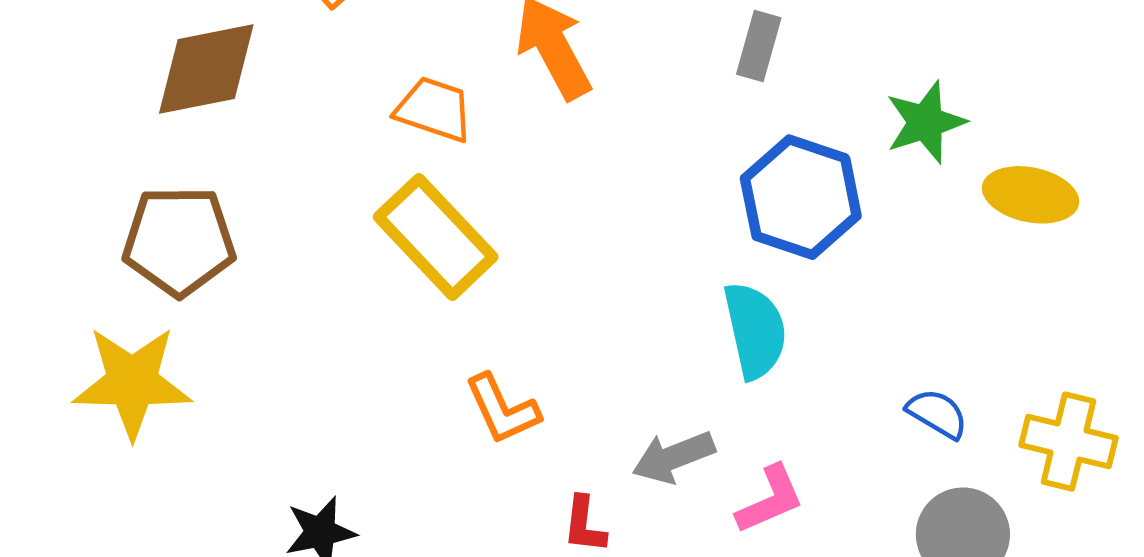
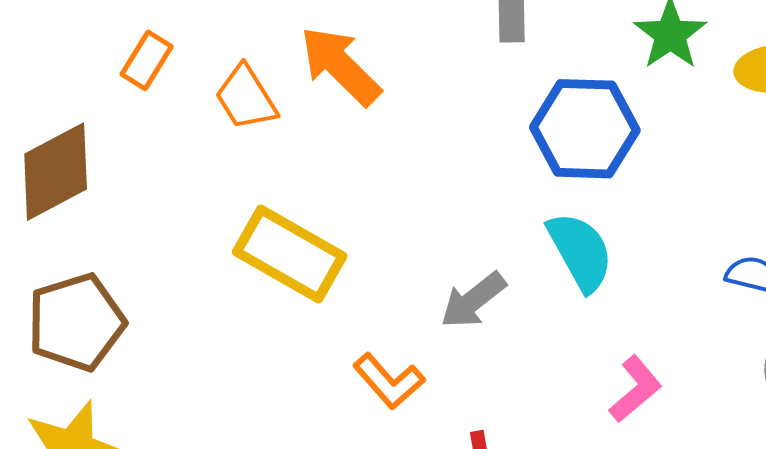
orange trapezoid: (434, 109) -> (246, 98), moved, turned -124
gray arrow: (673, 457) -> (473, 300), moved

